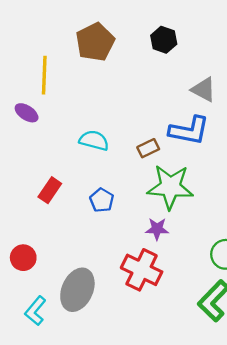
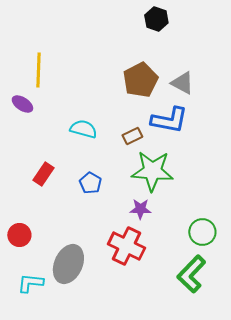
black hexagon: (164, 40) -> (156, 19), moved
brown pentagon: (95, 42) -> (140, 80), moved
cyan L-shape: (35, 311) -> (30, 283), turned 56

